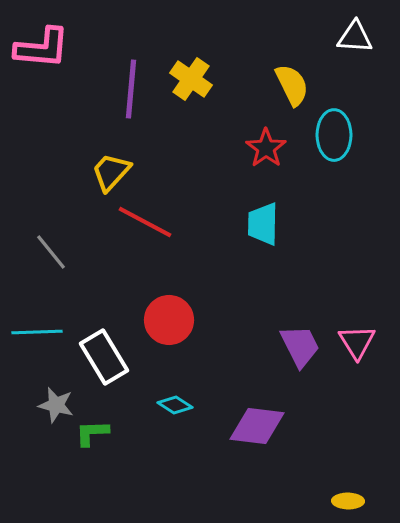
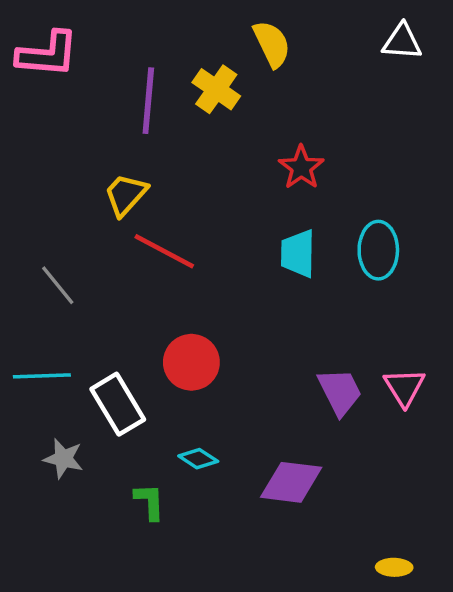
yellow semicircle: (292, 85) -> (272, 44), moved
cyan ellipse: (334, 135) -> (378, 250), moved
green L-shape: (92, 433) -> (149, 502), moved, turned 90

